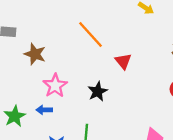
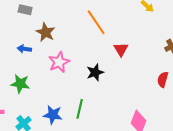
blue arrow: (44, 110) -> (24, 49), moved
green star: (15, 116) -> (20, 84), turned 30

